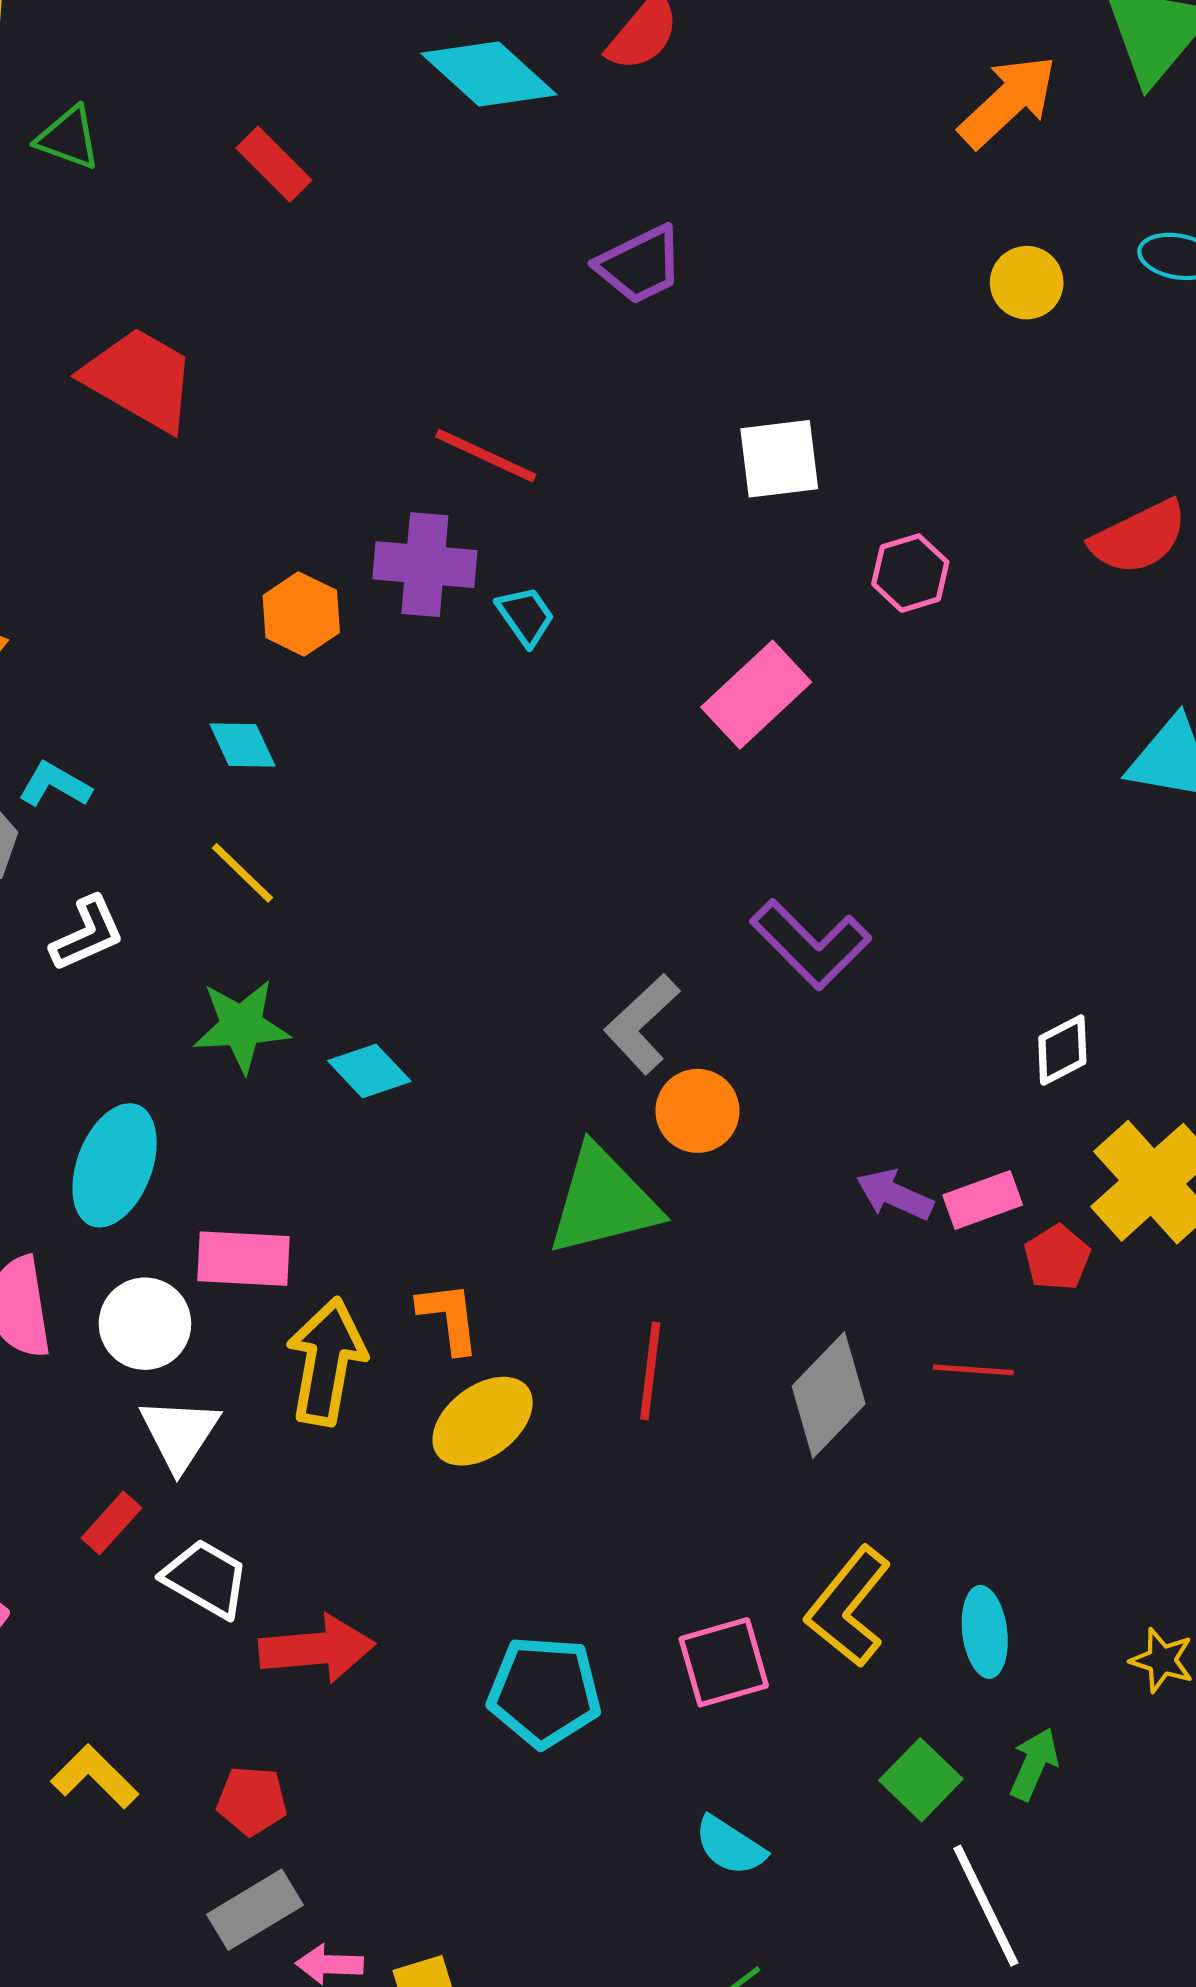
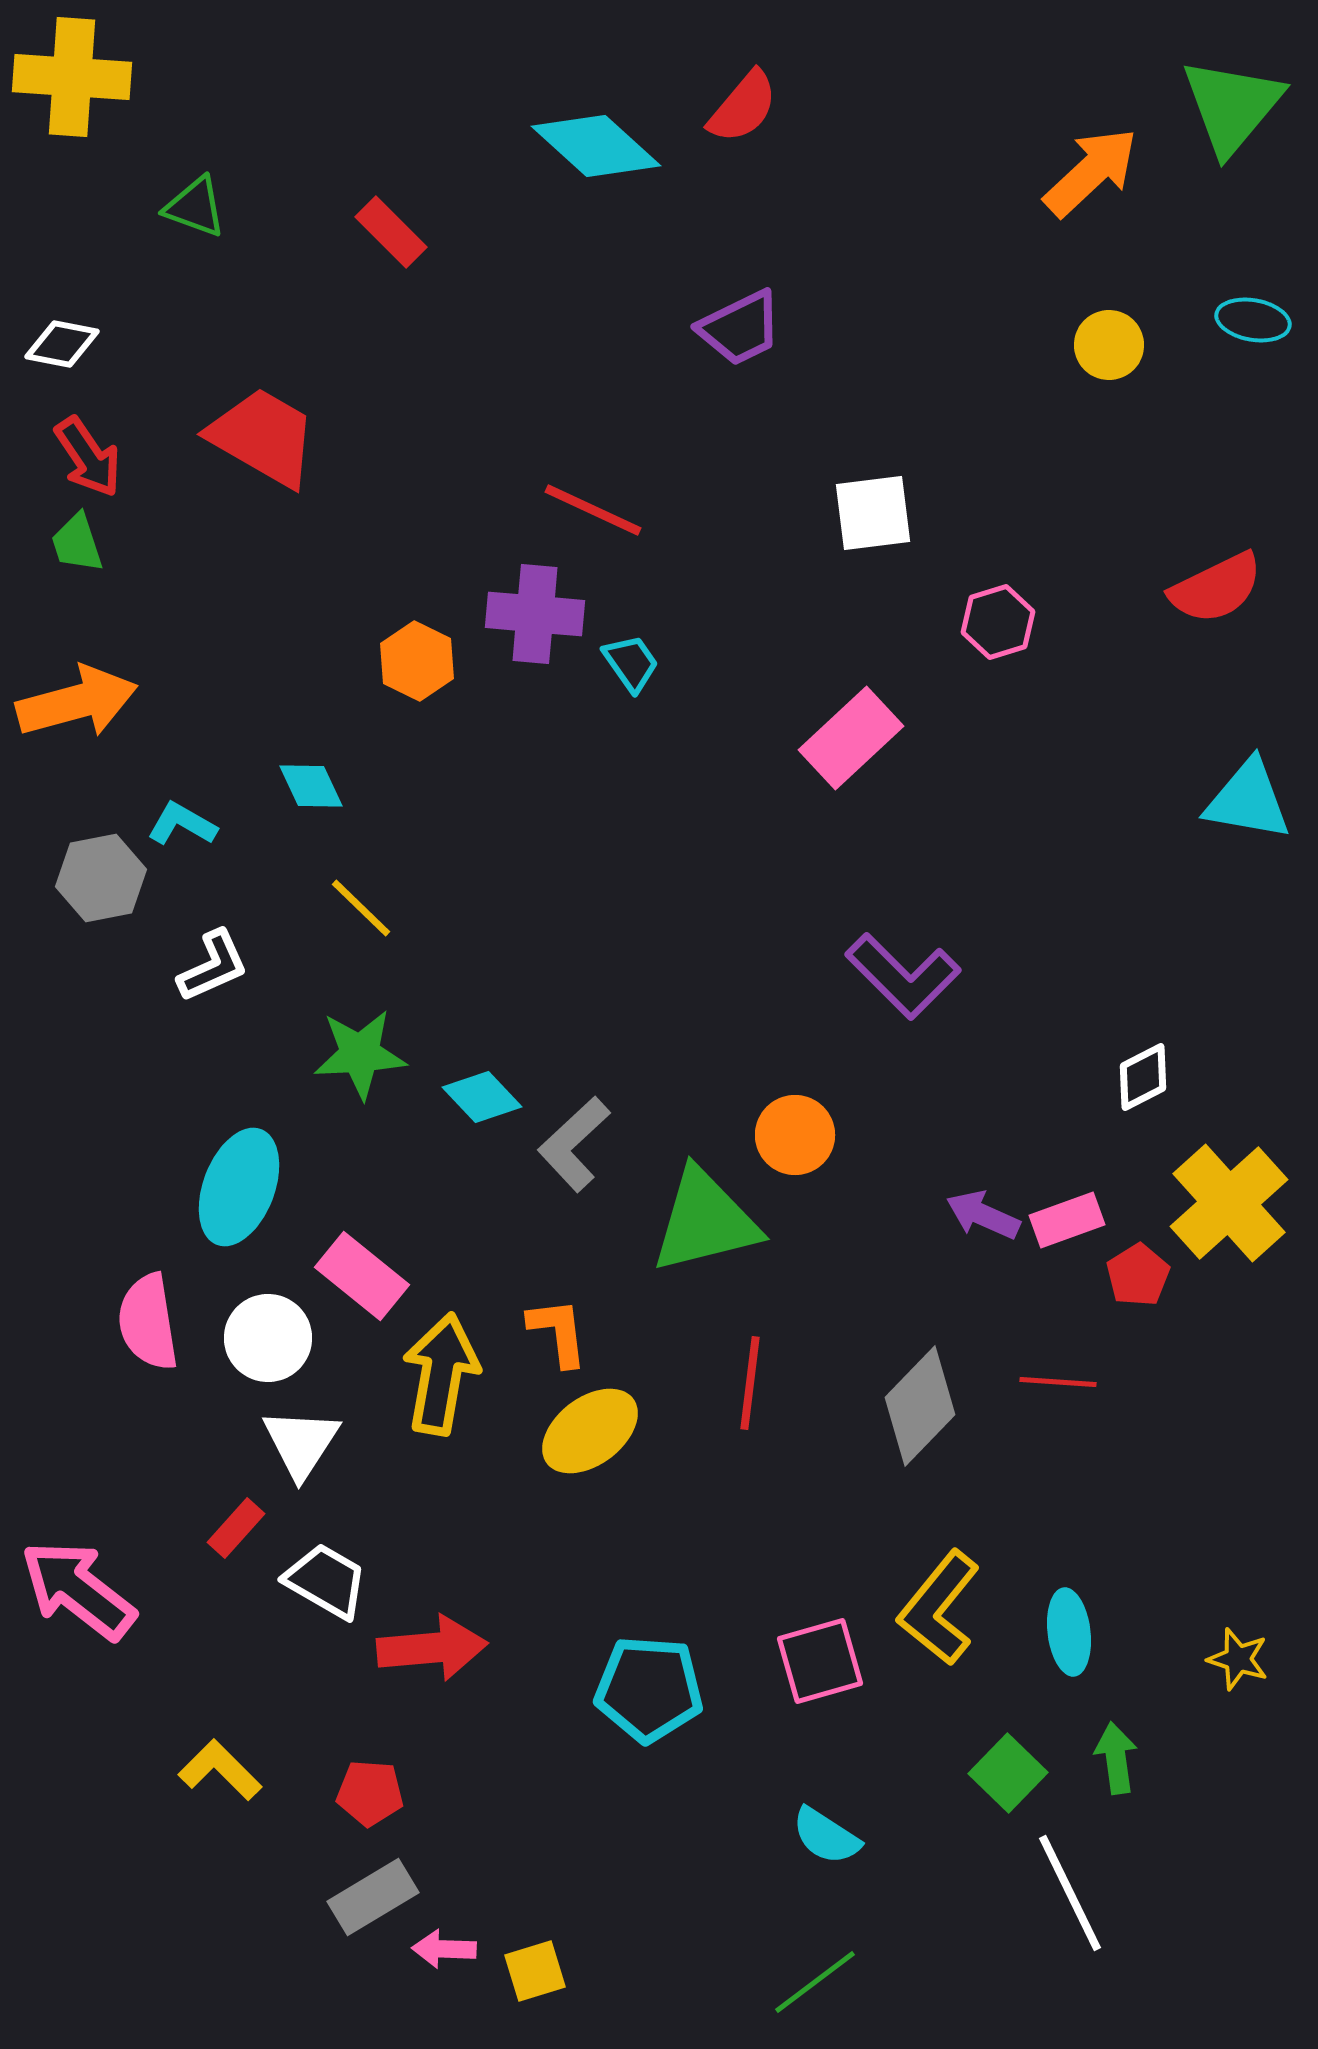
cyan diamond: (242, 745) -> (311, 786), moved
gray L-shape: (642, 1024) -> (574, 1144), moved
pink rectangle: (244, 1259) -> (362, 1276), turned 36
green arrow: (1034, 1764) -> (1116, 1758), turned -32

